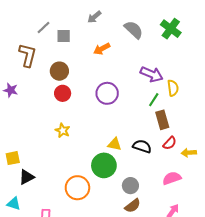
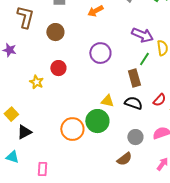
red circle: (63, 93) -> (58, 68), moved
brown rectangle: (162, 120) -> (134, 78), moved
yellow star: (63, 130) -> (36, 82), moved
yellow square: (13, 158) -> (11, 114), turned -32
gray circle: (130, 186) -> (135, 137), moved
orange circle: (77, 188) -> (72, 129), moved

